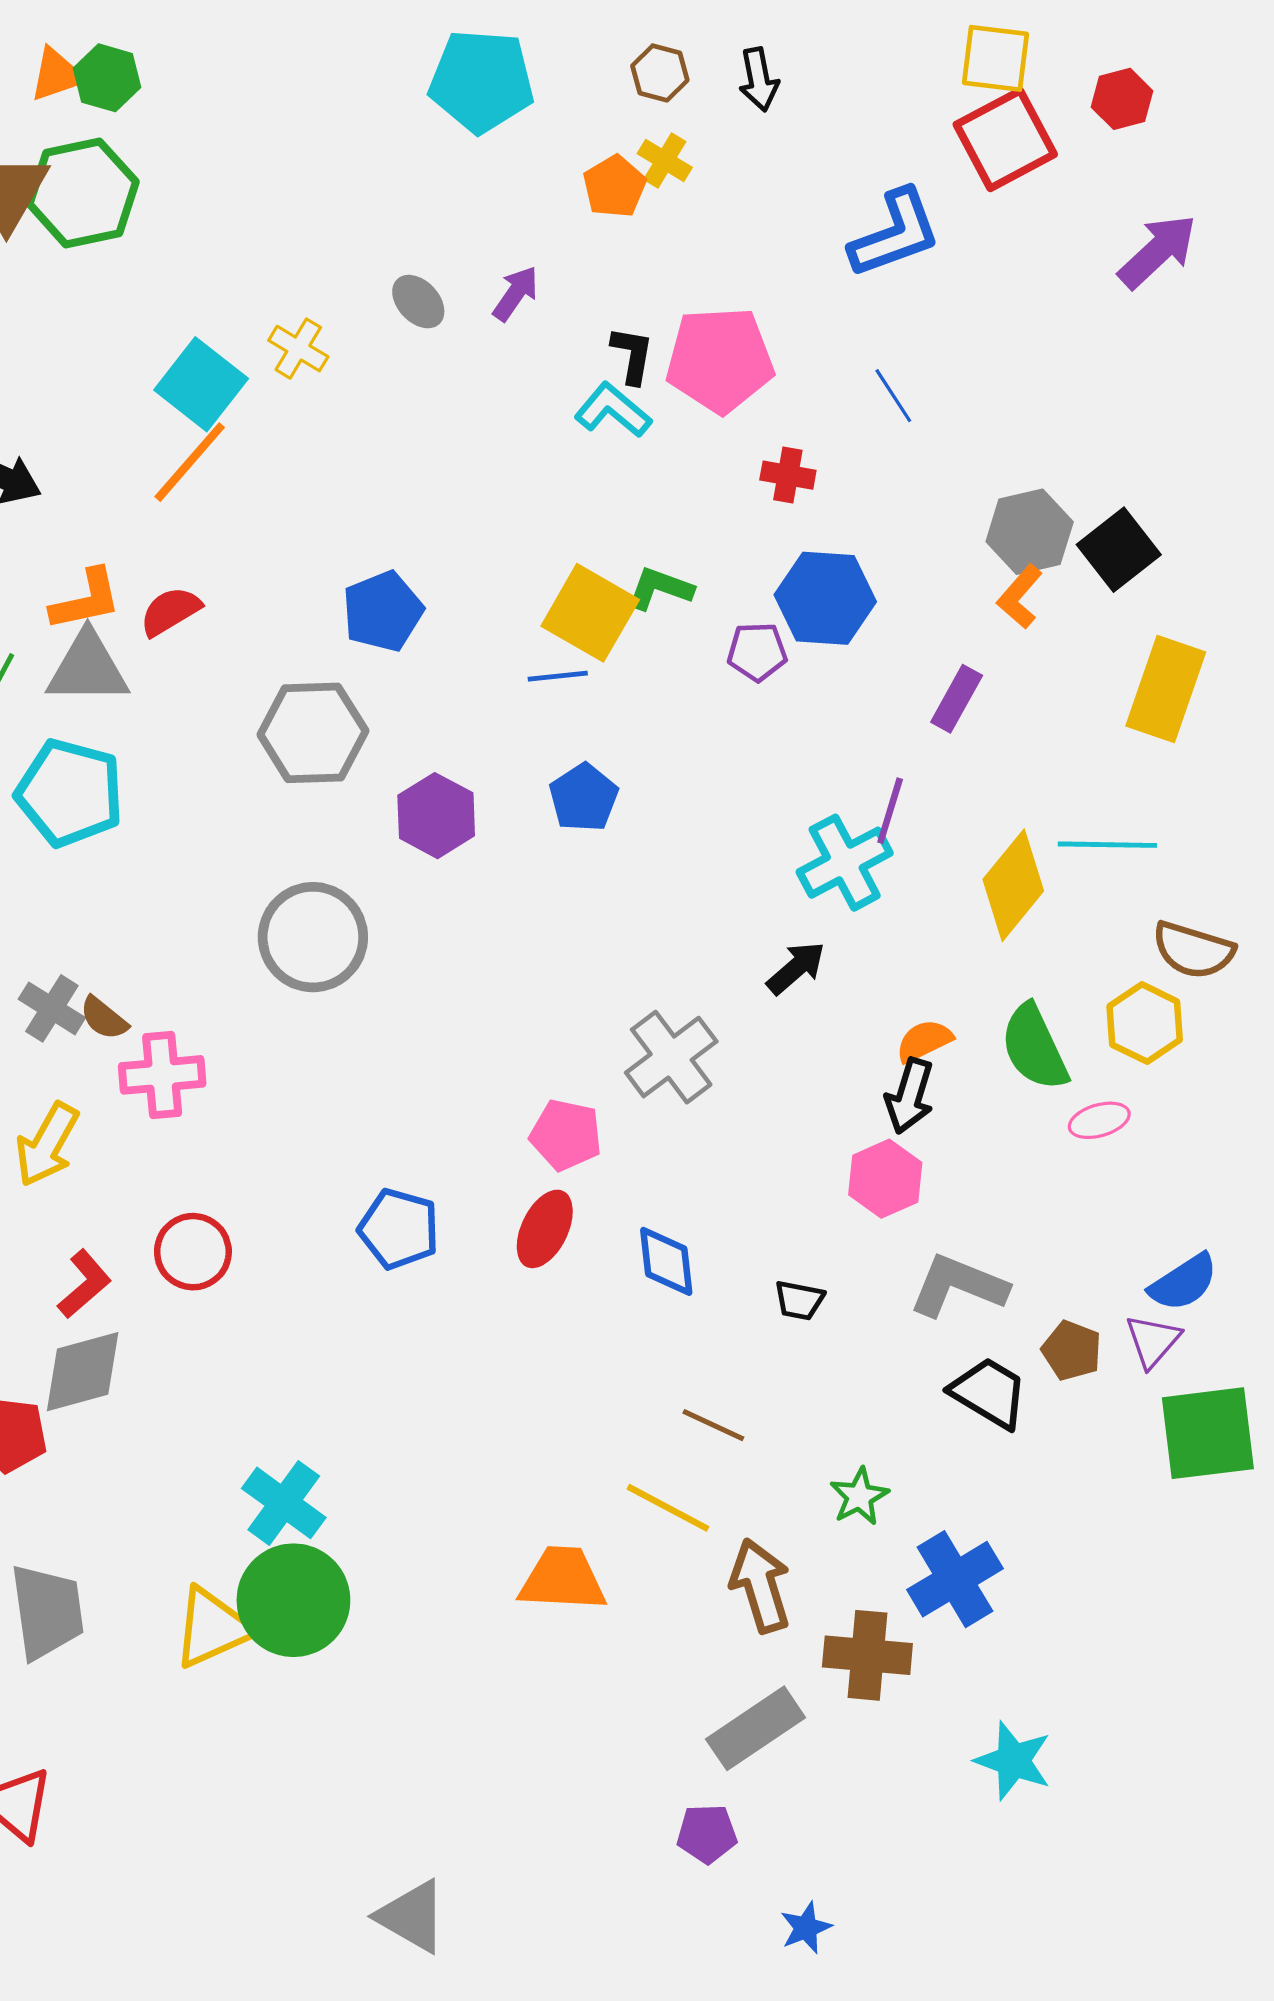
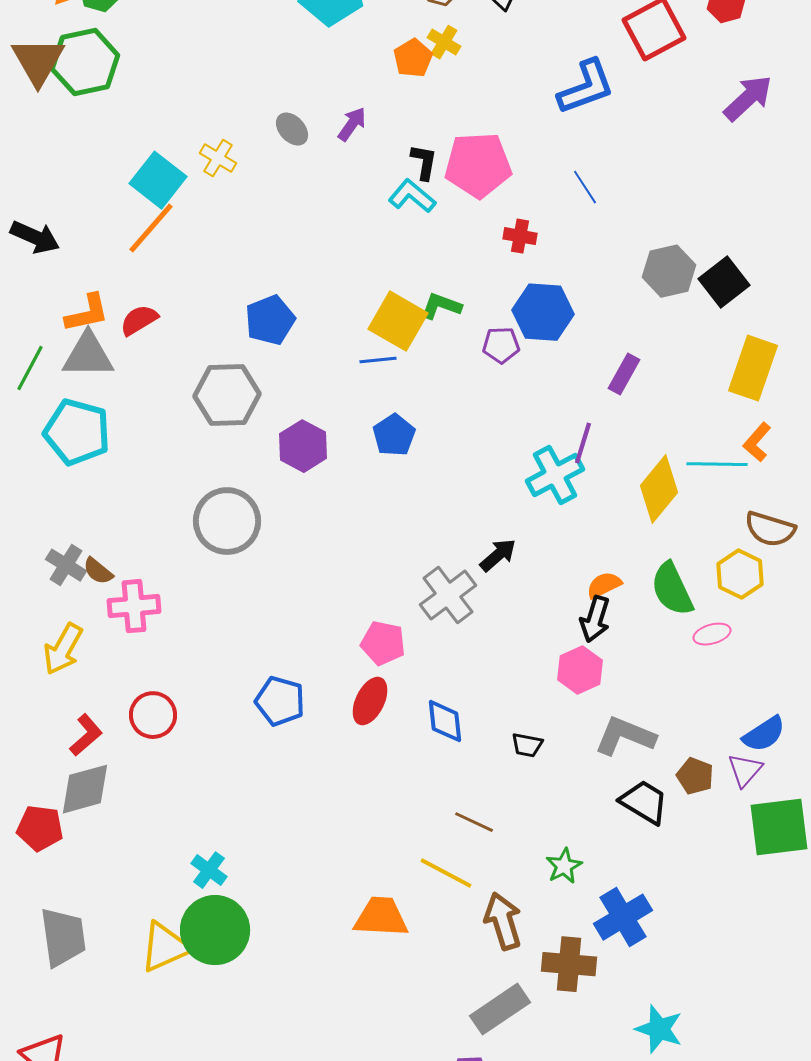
orange L-shape: (1020, 597) -> (757, 442), moved
black arrow: (796, 968) -> (498, 555), moved
cyan cross: (284, 1503) -> (209, 870), size x0.7

